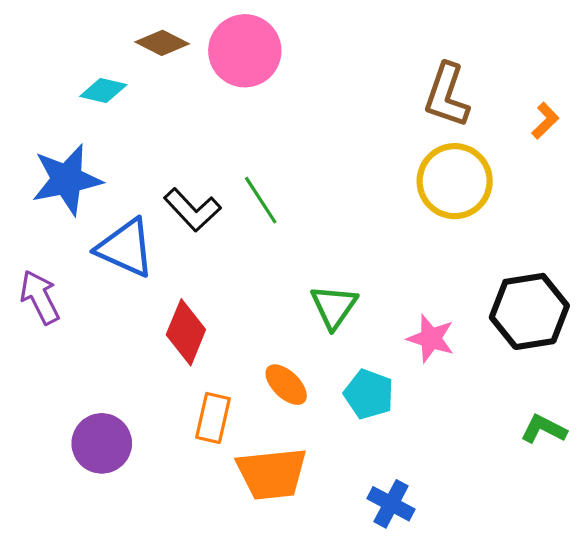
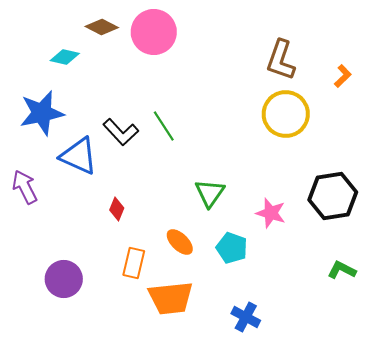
red diamond: (186, 332) -> (117, 209), size x0.6

